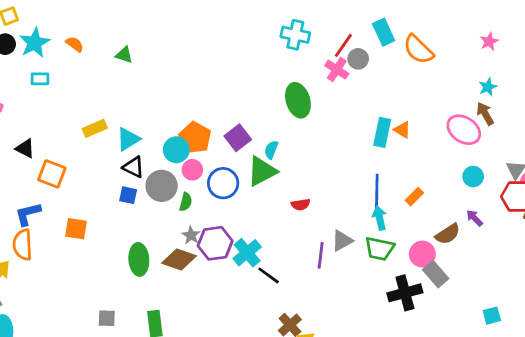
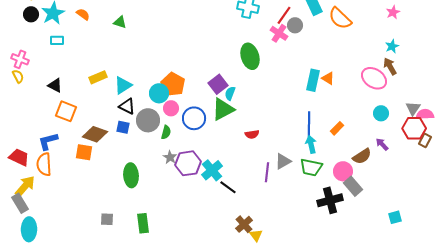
purple square: (238, 138) -> (218, 84), moved
black triangle: (25, 148) -> (55, 85), moved
brown diamond: (179, 259) -> (95, 134), moved

